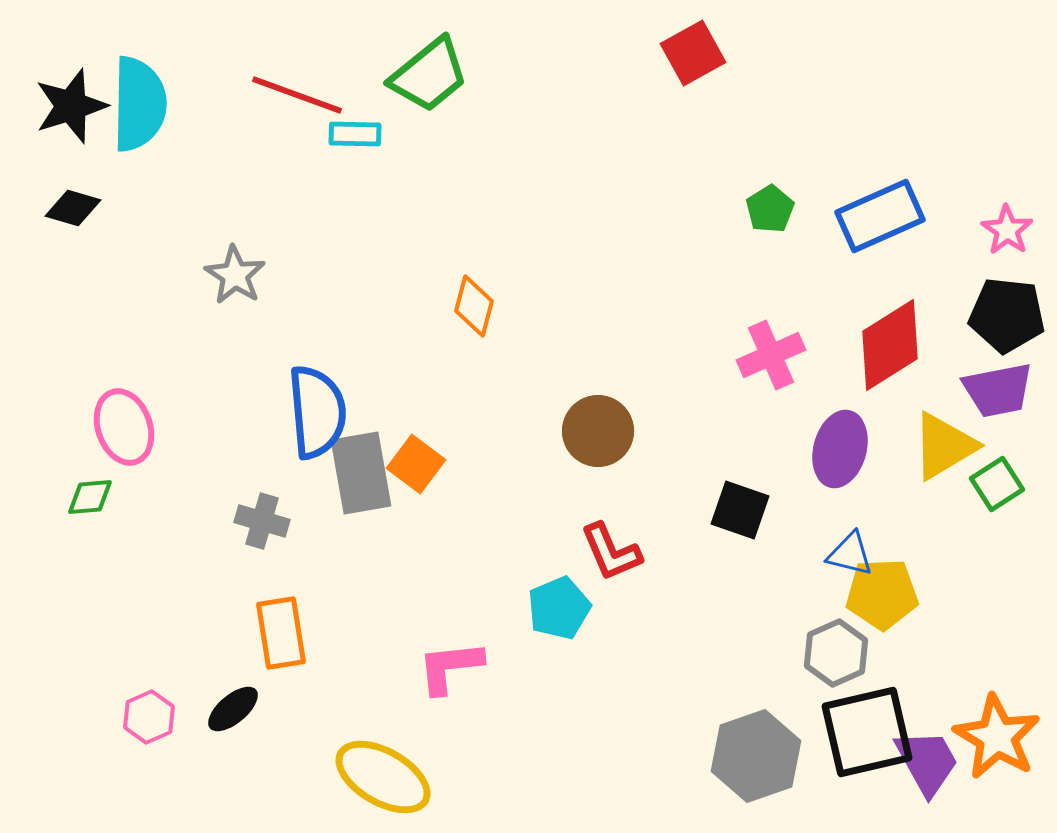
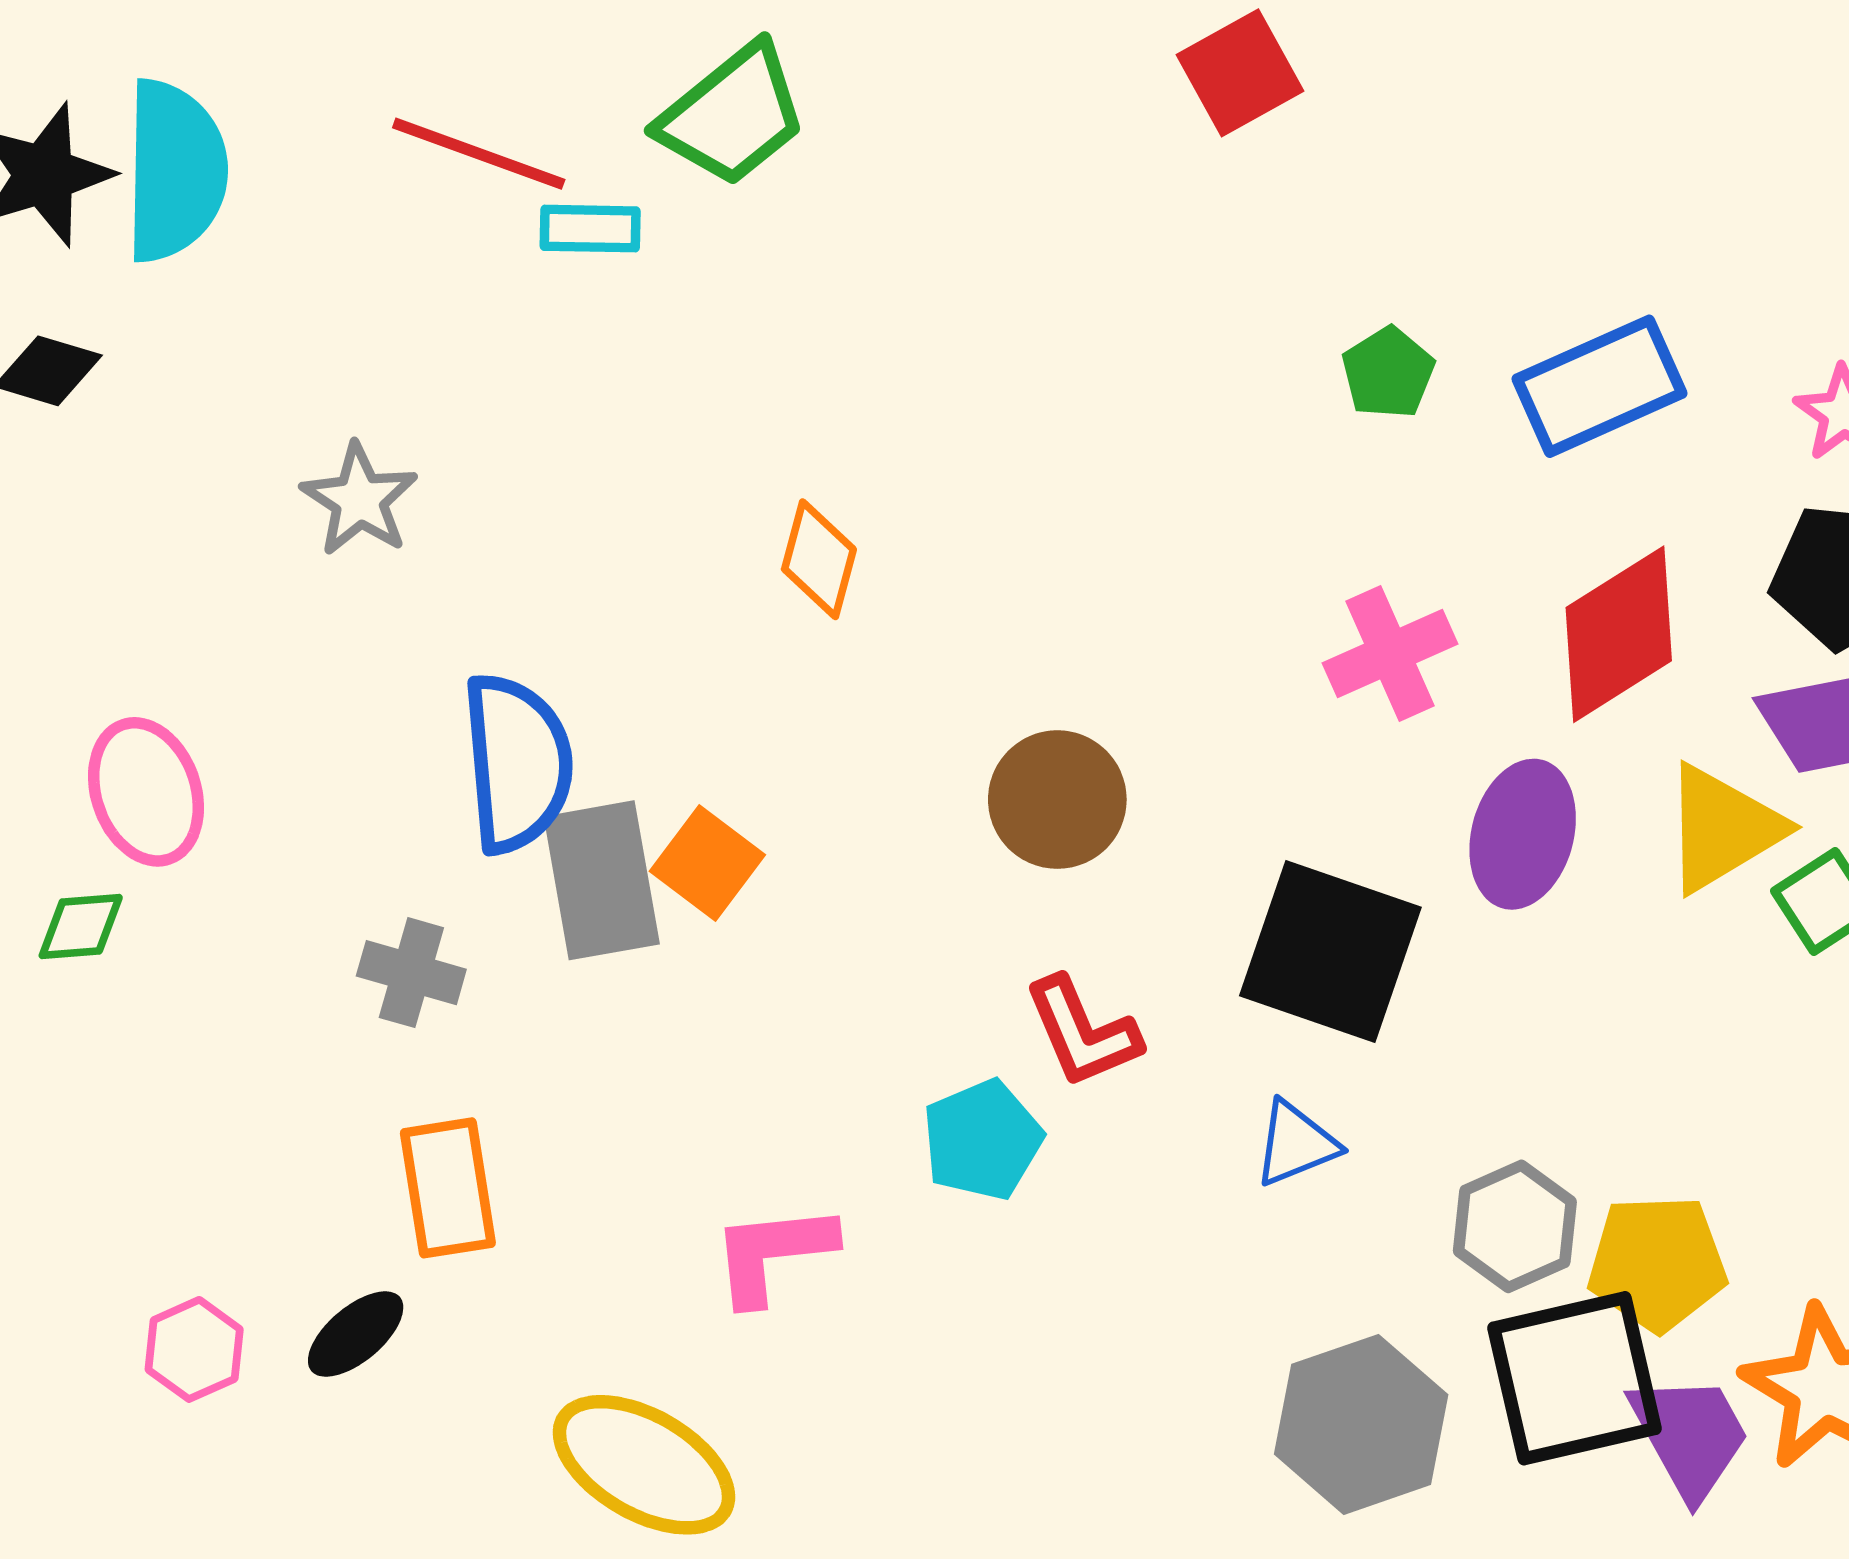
black square: (740, 510) -> (1330, 951), size x1.6
blue triangle: (850, 554) -> (1296, 1144), moved, turned -36
yellow pentagon: (882, 594) -> (1657, 1263), moved

